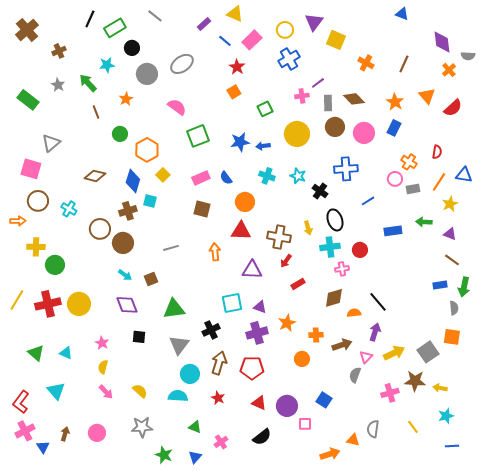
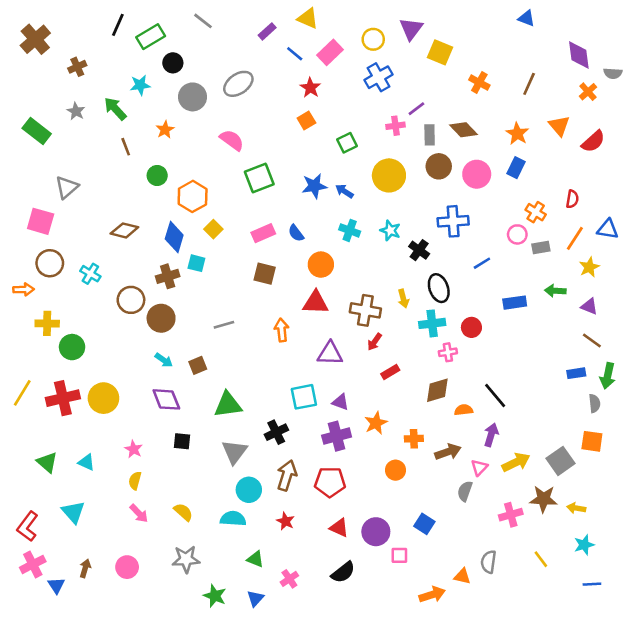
blue arrow: (263, 146) -> (344, 191), turned 40

